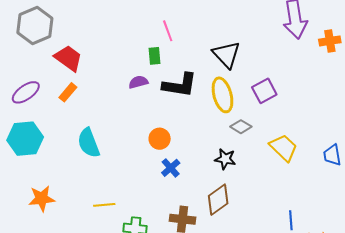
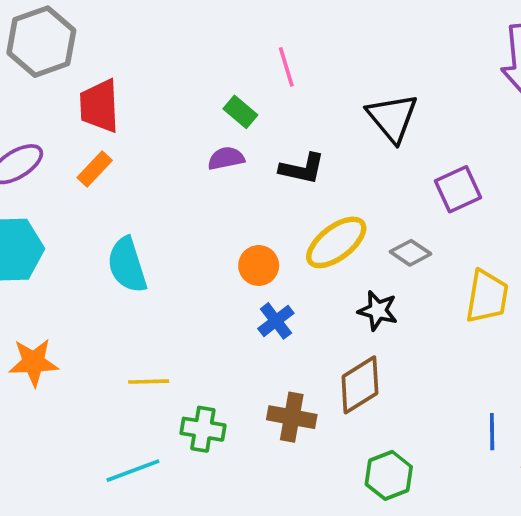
green rectangle: (154, 56) -> (240, 112), moved, turned -48
red trapezoid: (68, 58) -> (99, 106), turned -132
black L-shape: (180, 85) -> (302, 169), size x0.7
yellow ellipse: (222, 95) -> (336, 242), moved, turned 64
yellow trapezoid: (284, 148) -> (487, 296), turned 52

